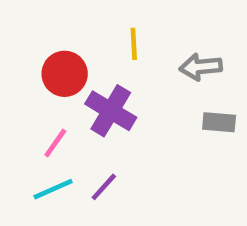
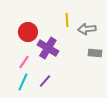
yellow line: (134, 44) -> (67, 20), moved
cyan line: (53, 189) -> (23, 82), turned -42

